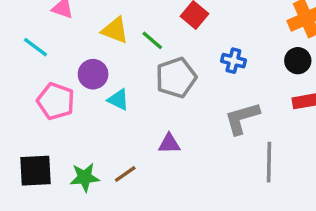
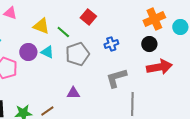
blue cross: (233, 61) -> (111, 44), turned -32
cyan triangle: (118, 100) -> (47, 52), moved

